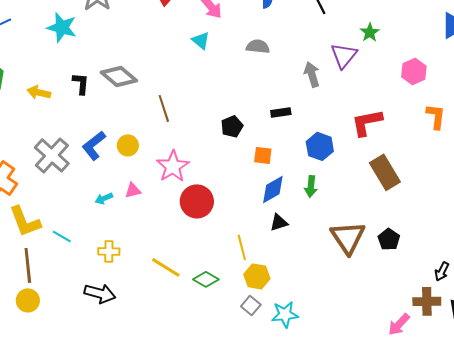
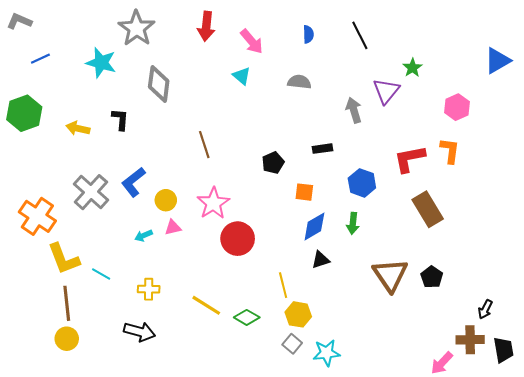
gray diamond: (119, 76) -> (159, 84), moved, turned 57
orange L-shape: (436, 116) -> (450, 151), moved
yellow circle: (128, 145) -> (166, 200), moved

